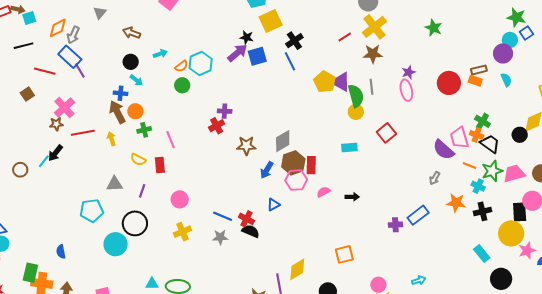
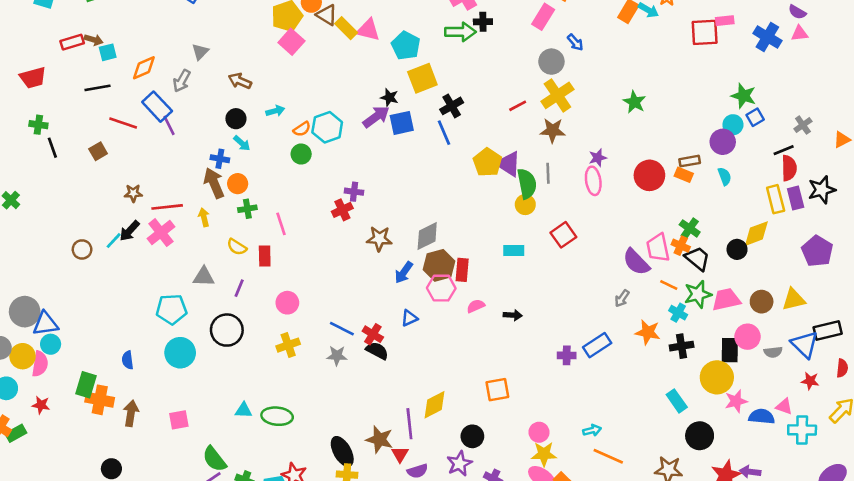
gray arrow: (73, 35) -> (182, 81), moved
pink cross: (64, 108) -> (161, 233), moved
cyan circle: (116, 244) -> (180, 353), moved

